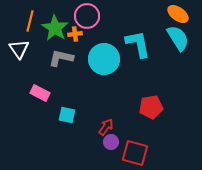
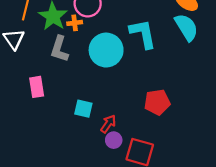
gray L-shape: (61, 58) -> (59, 49), turned -85
pink rectangle: (40, 93) -> (37, 87), turned 54
cyan square: (67, 115) -> (83, 109), moved

